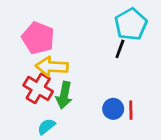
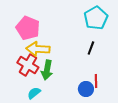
black line: (120, 49) -> (91, 48), moved
blue circle: (113, 109) -> (86, 89), moved

